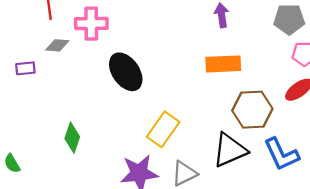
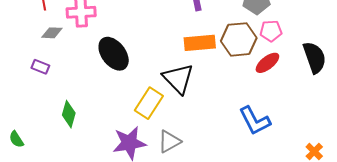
purple rectangle: (25, 68) -> (40, 67), moved, turned 30
brown hexagon: (252, 110) -> (239, 39), moved
black triangle: (230, 150) -> (178, 79), moved, turned -48

